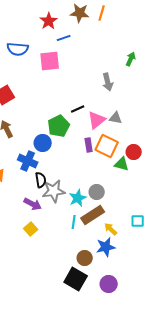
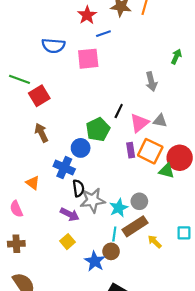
black line: (78, 109) -> (119, 111), turned -40
red circle: (134, 152) -> (180, 158), size x1.5
blue star: (106, 247) -> (95, 261), moved, turned -30
brown circle: (85, 258) -> (111, 251), moved

